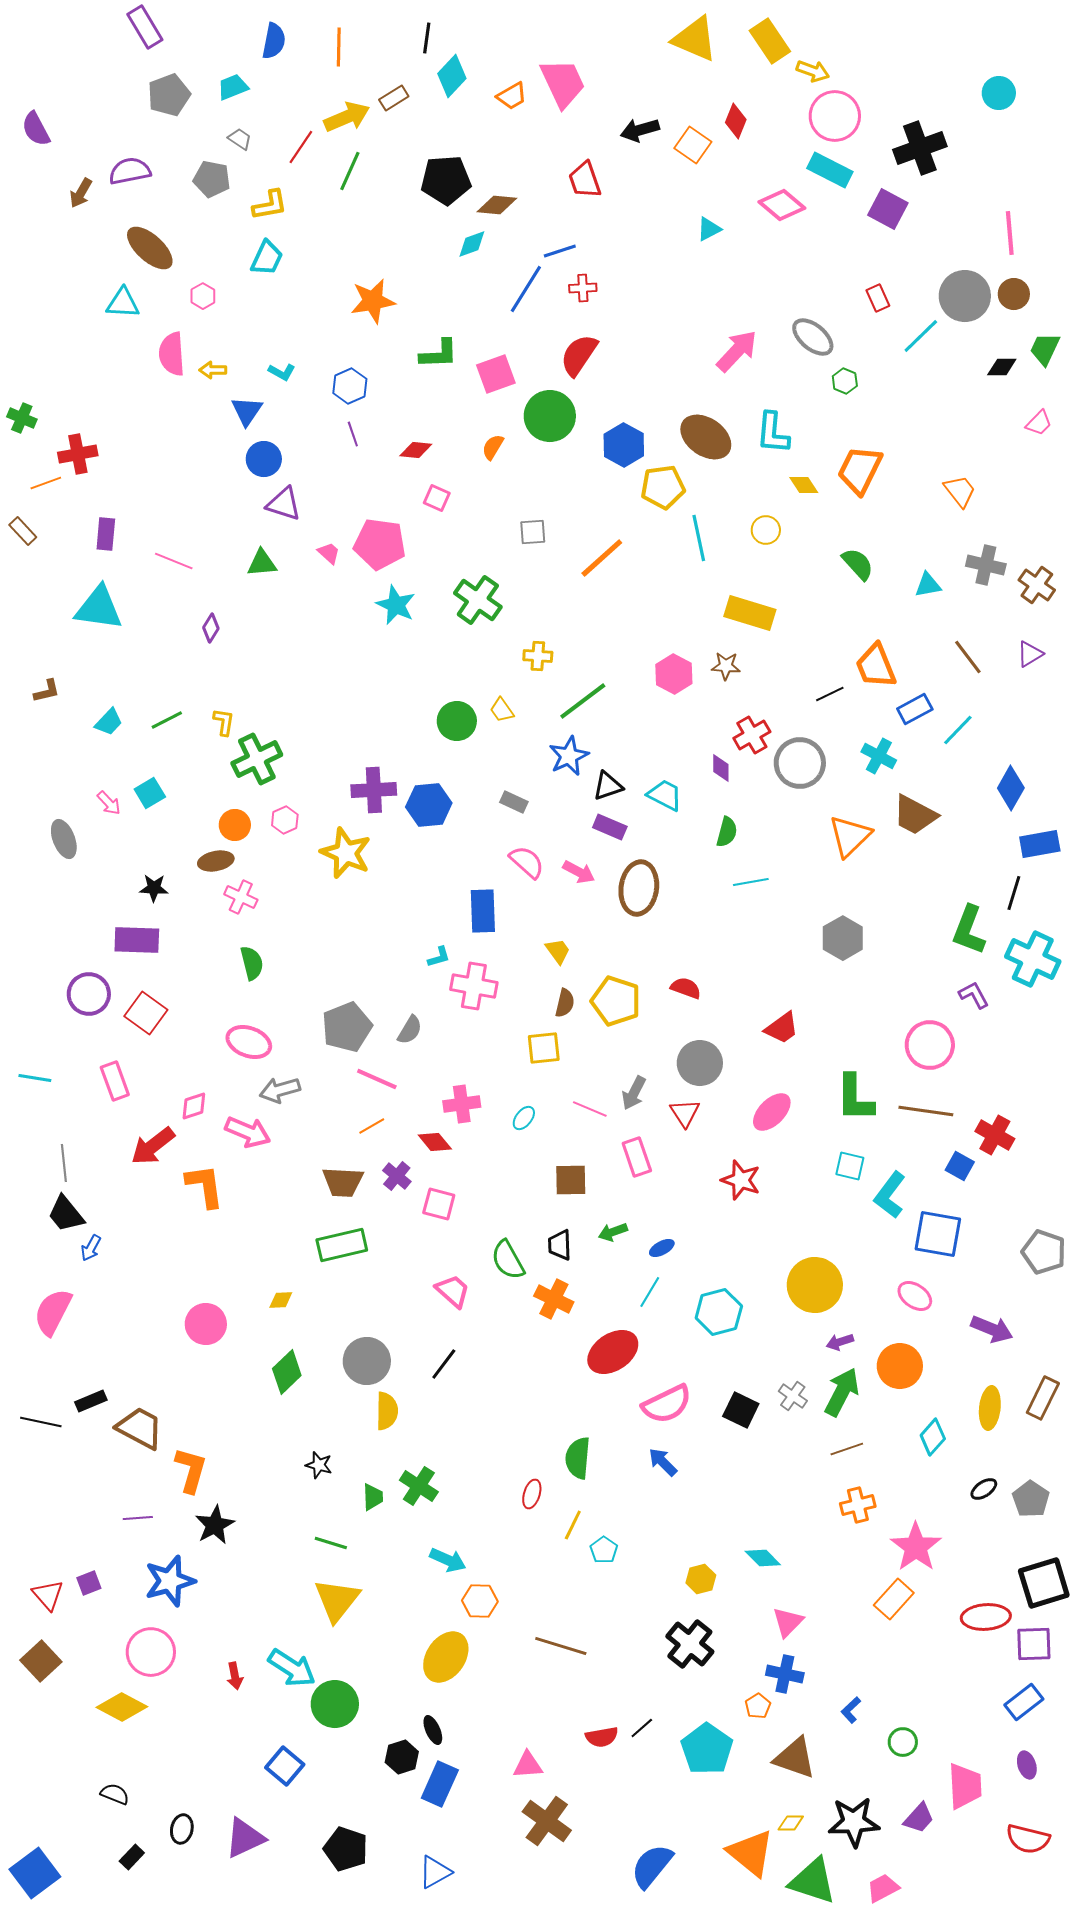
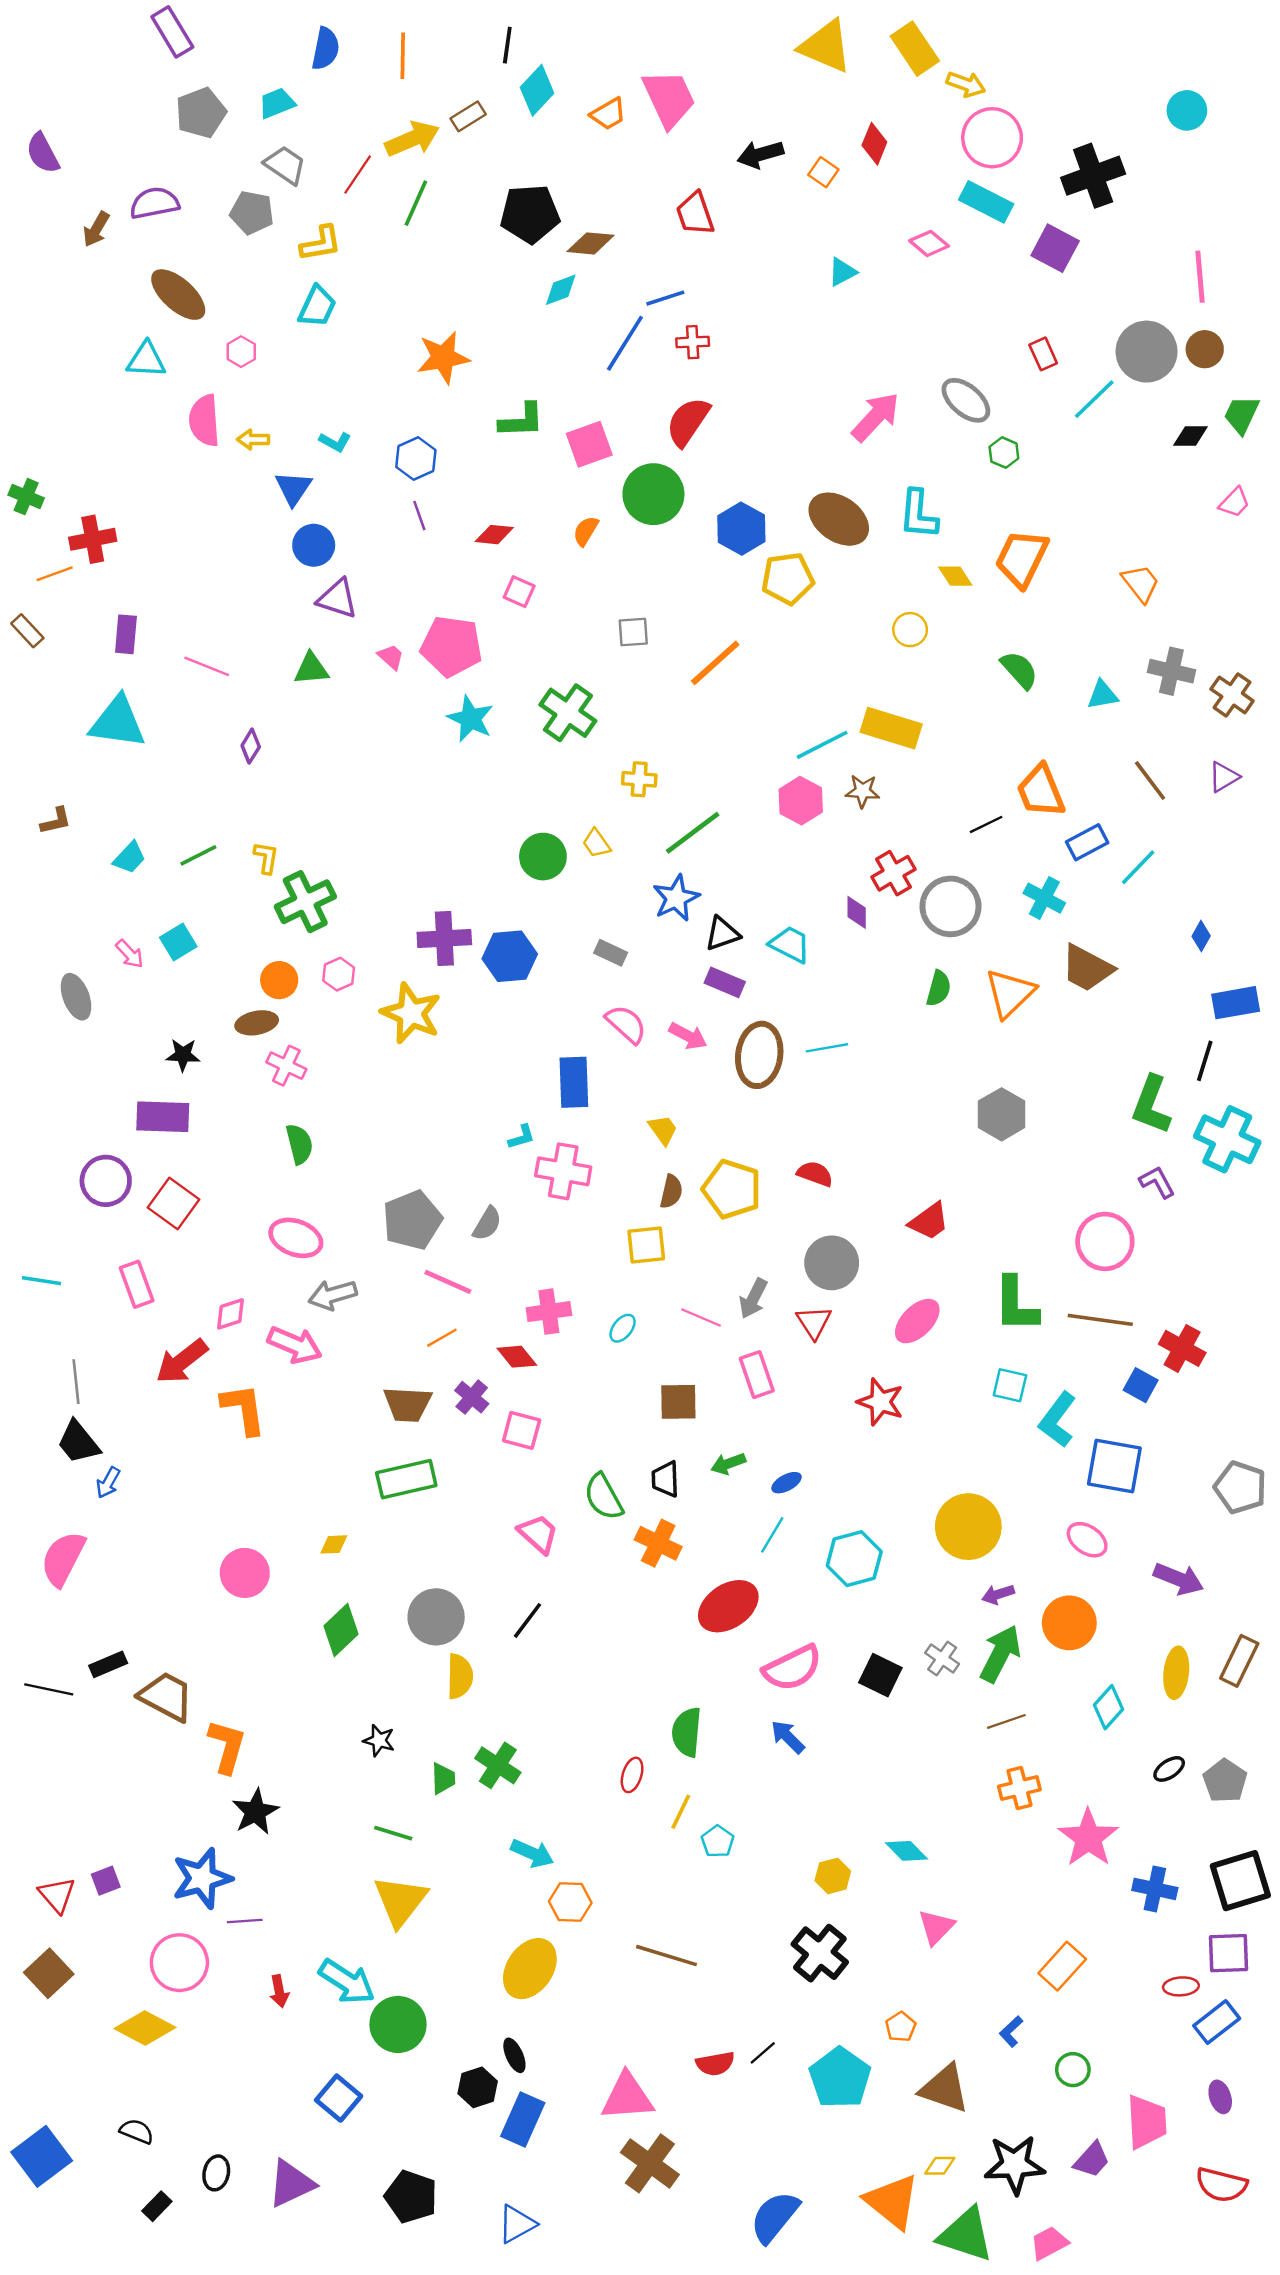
gray trapezoid: (240, 139) -> (285, 165), size x1.5
orange square: (693, 145) -> (823, 172), size x0.7
pink diamond: (782, 205) -> (929, 243), size x0.7
cyan line: (699, 538) -> (822, 745), moved, turned 75
blue diamond: (1011, 788) -> (1201, 936), size x0.6
green semicircle: (727, 832) -> (939, 988), moved
cyan line: (751, 882) -> (827, 1048), moved
purple line: (138, 1518) -> (245, 1921), moved
orange rectangle: (894, 1599) -> (1062, 1966), moved
red ellipse: (986, 1617) -> (1181, 1986), moved, size x0.6
blue cross: (785, 1674) -> (1155, 1889), moved
pink triangle: (528, 1765) -> (627, 2097), size x1.5
blue square: (35, 1873) -> (42, 2156), moved

